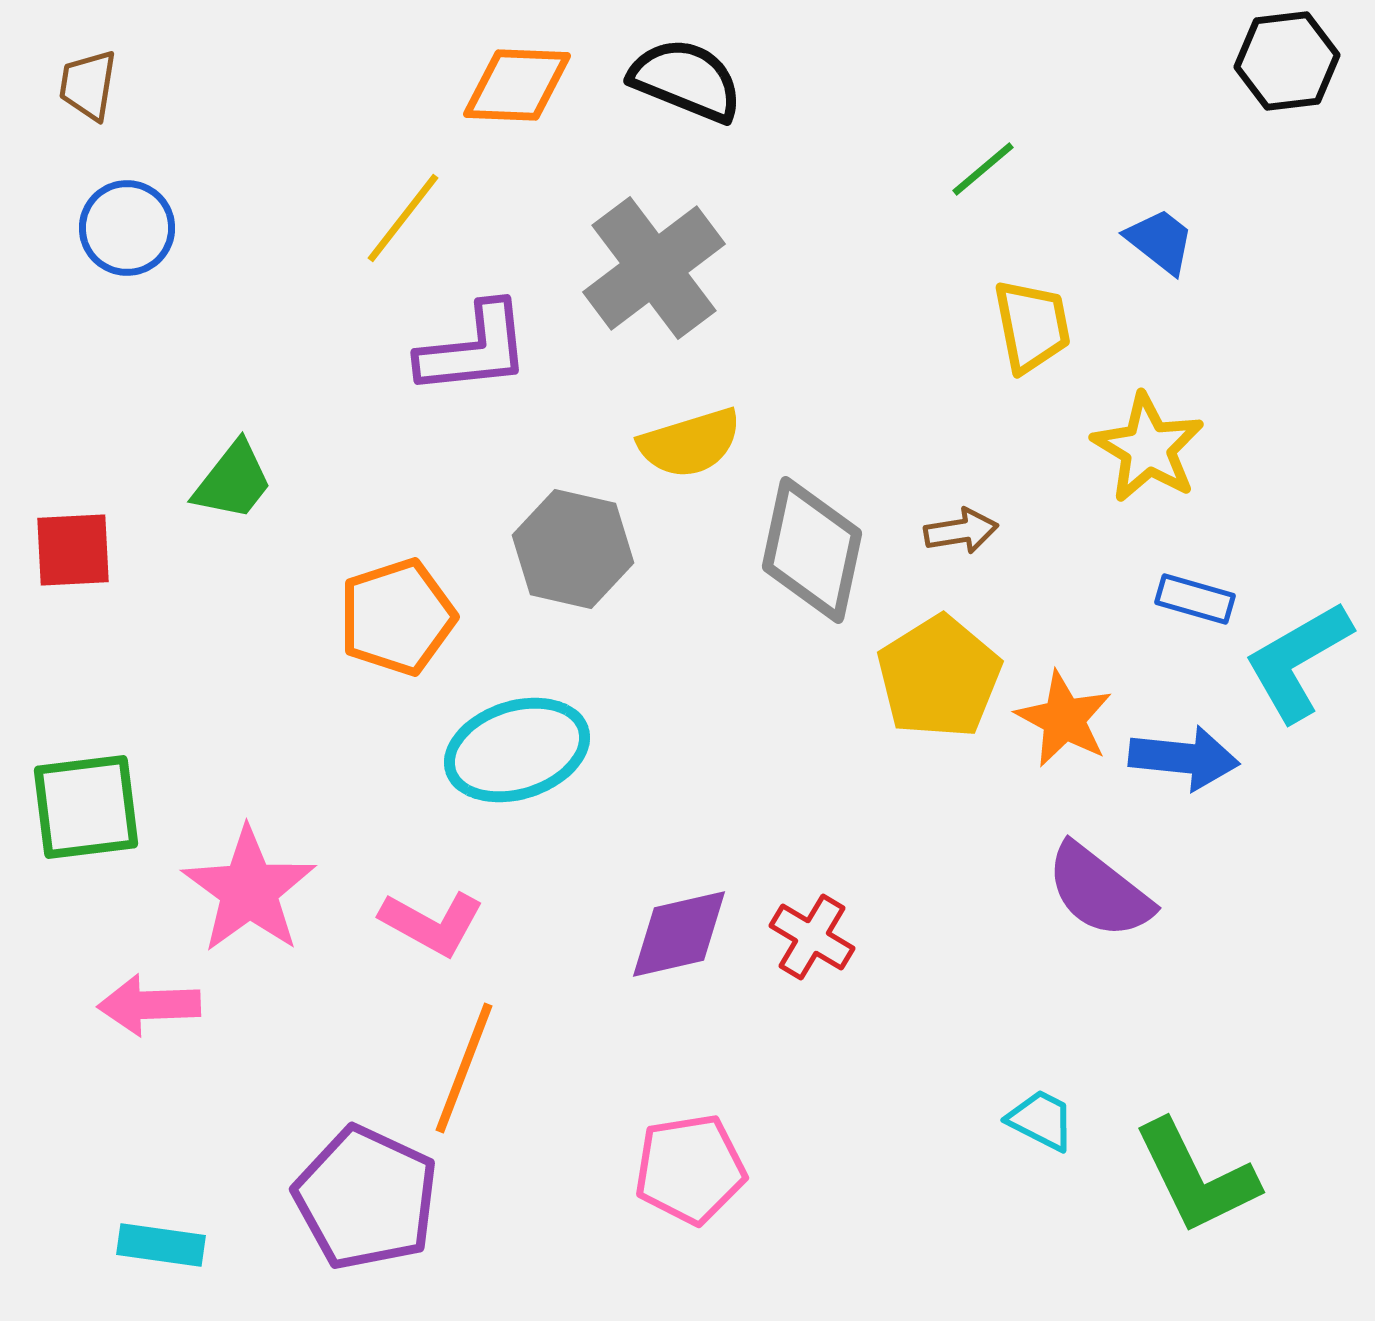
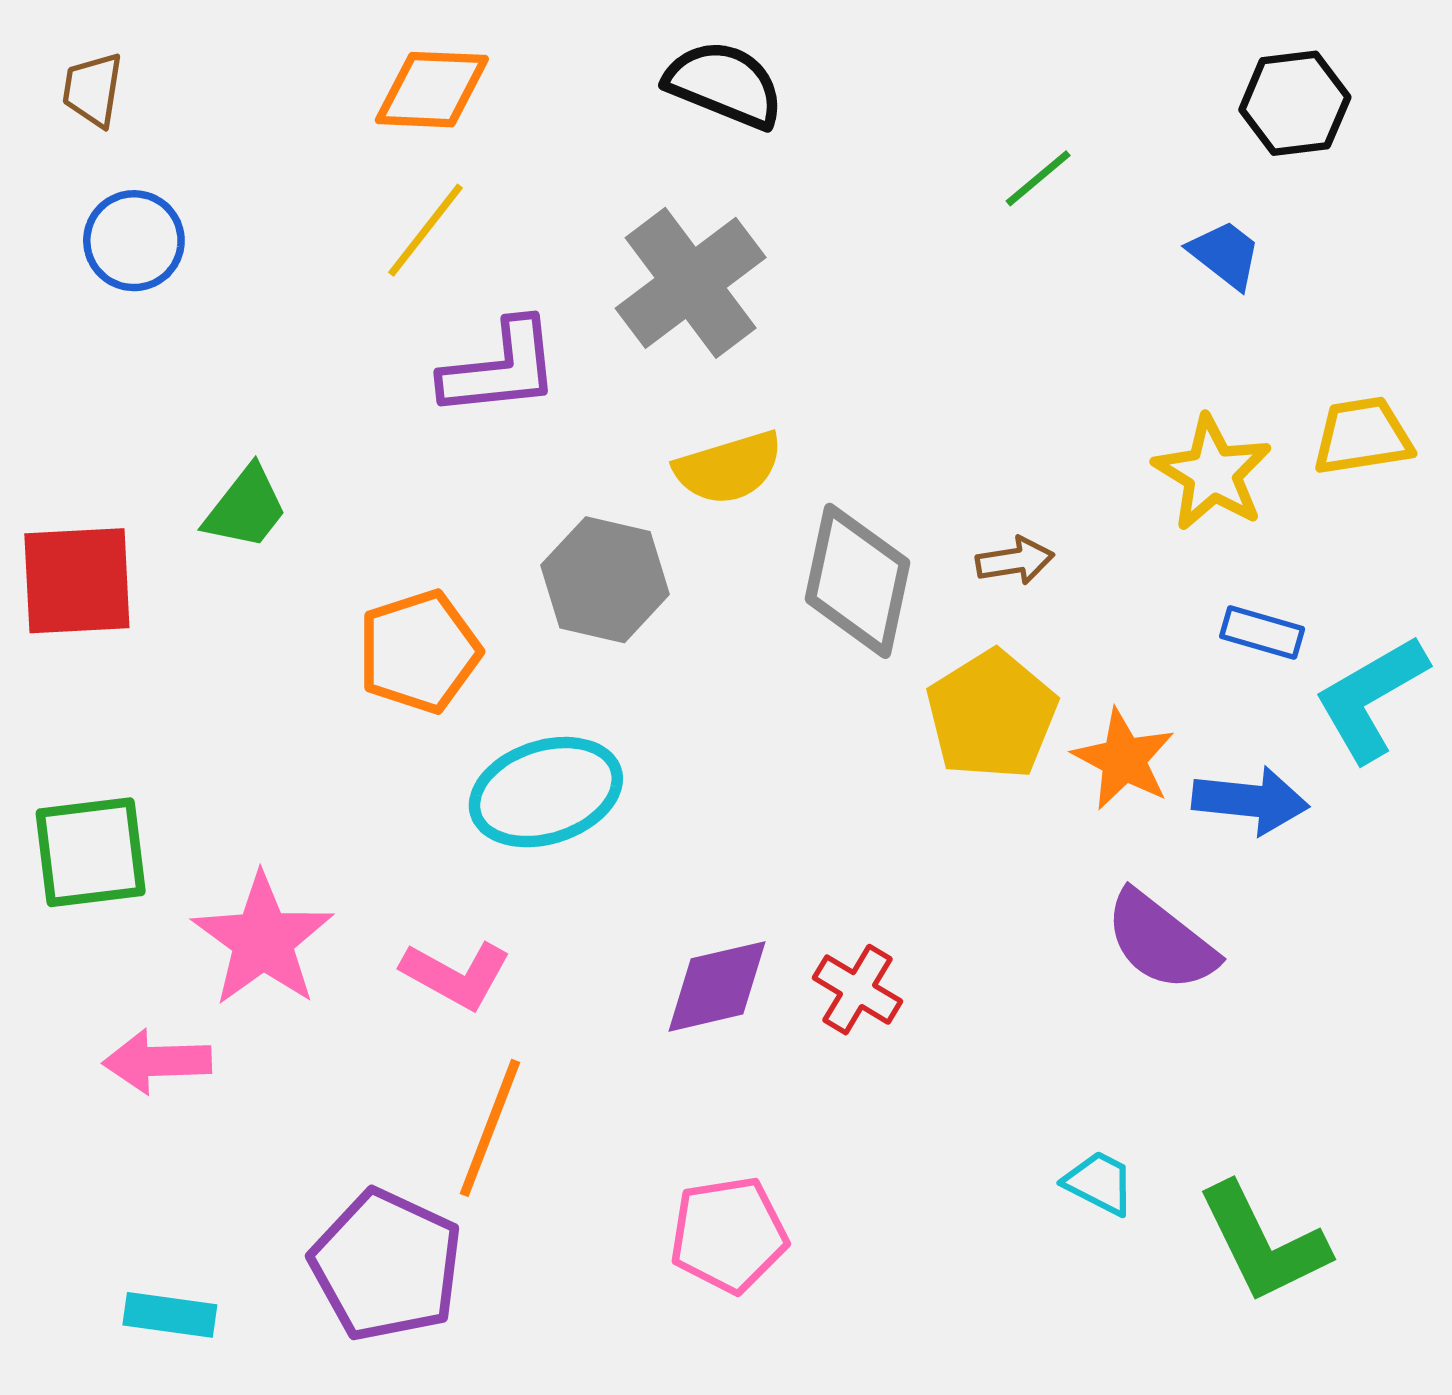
black hexagon: (1287, 61) -> (1295, 103), moved
orange diamond: (517, 85) -> (432, 90), moved
yellow trapezoid: (1032, 326) -> (1362, 436), moved, turned -88
red square: (73, 550) -> (77, 581), size x1.4

